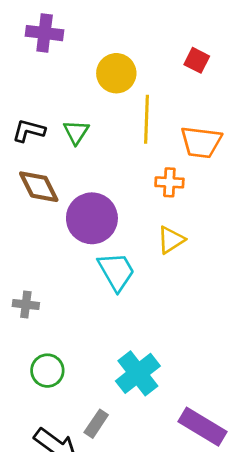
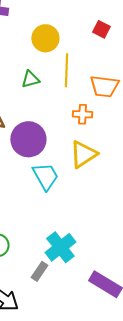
green triangle: (76, 132) -> (30, 79), moved, turned 42
yellow triangle: (171, 240) -> (83, 154), size x1.4
gray rectangle: (96, 424) -> (39, 271), moved

